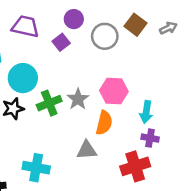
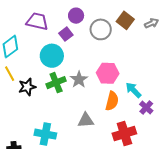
cyan circle: (23, 78) -> (52, 56), moved
cyan arrow: (146, 112) -> (133, 90), turned 126
orange semicircle: (104, 123) -> (112, 101), moved
purple cross: (150, 138) -> (146, 107), moved, turned 32

